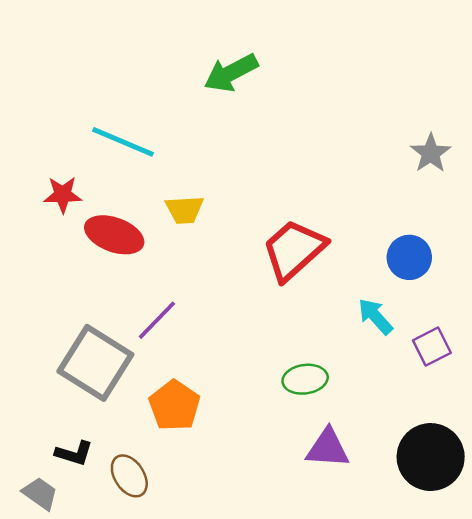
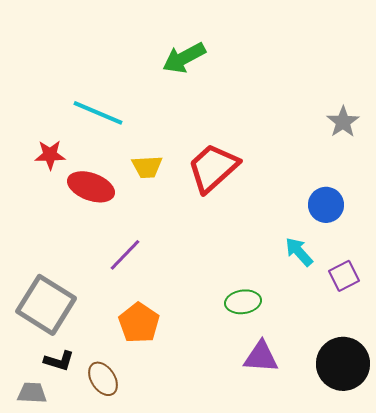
red trapezoid: (294, 250) -> (213, 168), moved
gray square: (95, 363) -> (46, 305), moved
gray trapezoid: (40, 493) -> (32, 393), turned -32

